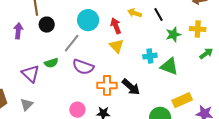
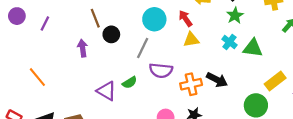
green star: (173, 34) -> (235, 15), moved
yellow triangle: (116, 46) -> (191, 40), turned -42
cyan cross: (150, 56) -> (229, 42), turned -32
green semicircle: (51, 63) -> (130, 82), moved

